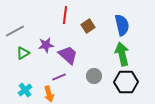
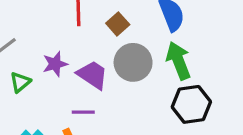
gray circle: (94, 76) -> (133, 62), moved, size x1.5
purple line: (59, 77) -> (83, 112), turned 32

